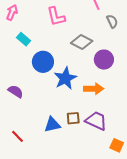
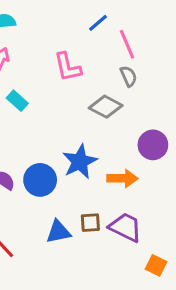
gray semicircle: (112, 21) -> (129, 76), moved
purple circle: (104, 60) -> (153, 145), moved
blue circle: (43, 62) -> (40, 180), moved

